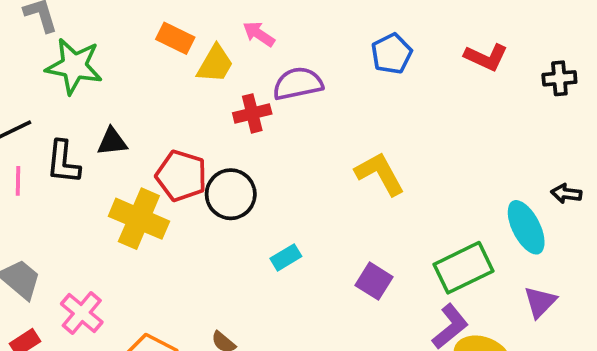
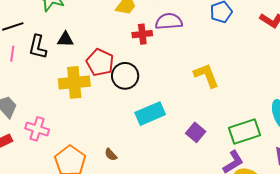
yellow cross: (139, 219) -> (74, 82), turned -36
cyan rectangle: (286, 257) -> (150, 114), size x1.8
pink cross: (82, 313) -> (37, 129), turned -30

